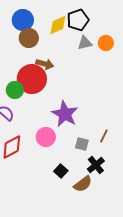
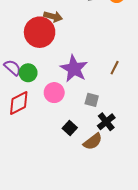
green circle: (15, 90) -> (28, 73), moved
brown line: (104, 136) -> (115, 68), moved

